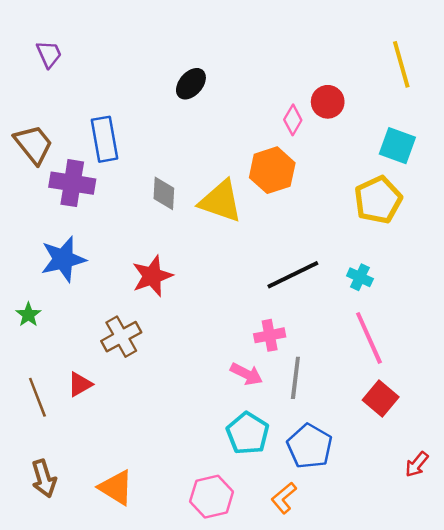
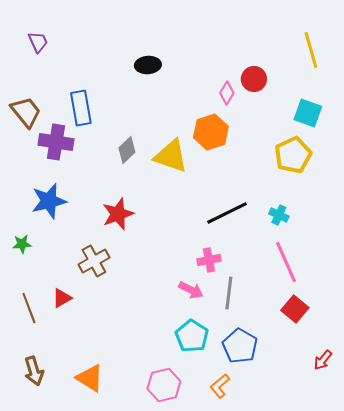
black ellipse: (191, 84) -> (148, 65), turned 45
gray diamond: (164, 193) -> (127, 150), turned 44
green star: (28, 315) -> (22, 244), turned 30

